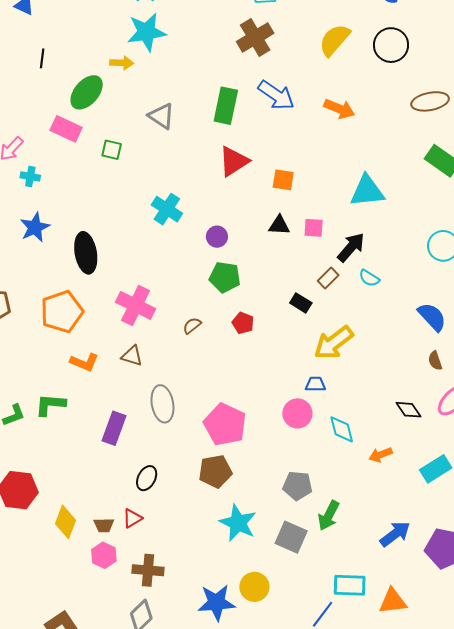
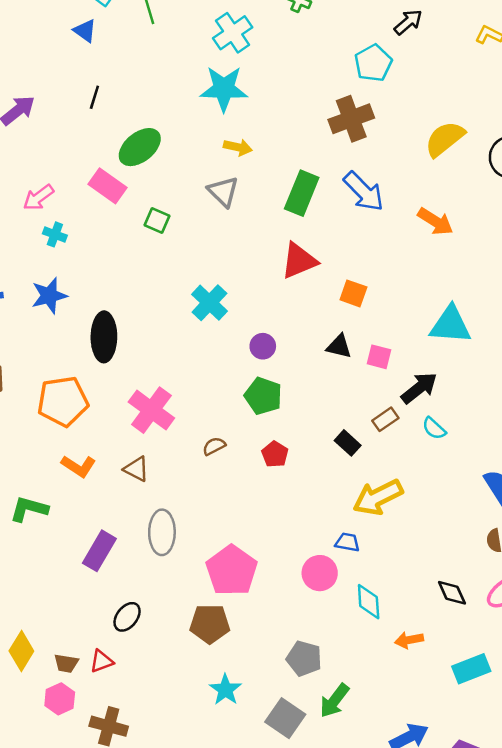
yellow arrow: (122, 63) -> (238, 147), moved
cyan star: (238, 523) -> (225, 690), size x0.7

